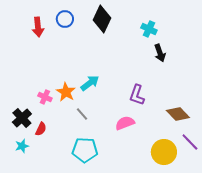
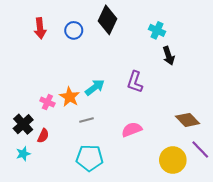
blue circle: (65, 19) -> (74, 30), moved
purple L-shape: (137, 95) -> (135, 82), moved
gray line: (82, 114) -> (86, 120), turned -64

